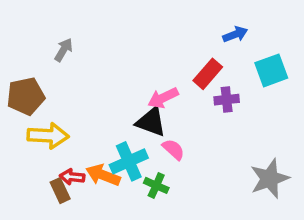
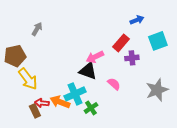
yellow arrow: (48, 136) -> (28, 79), turned 50
pink semicircle: (173, 149) -> (114, 84), moved
gray star: (270, 179) -> (157, 90), moved
green cross: (156, 185) -> (91, 108), turned 32

